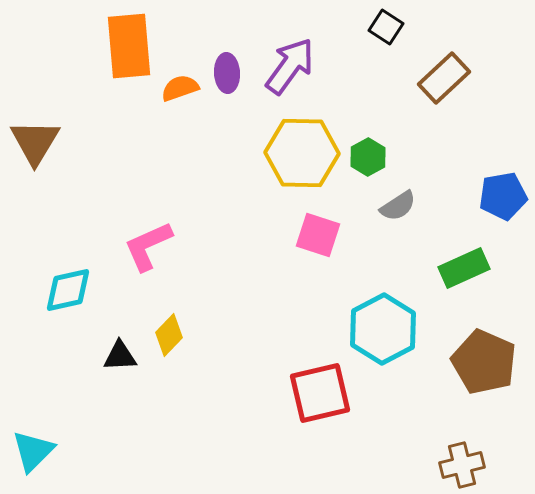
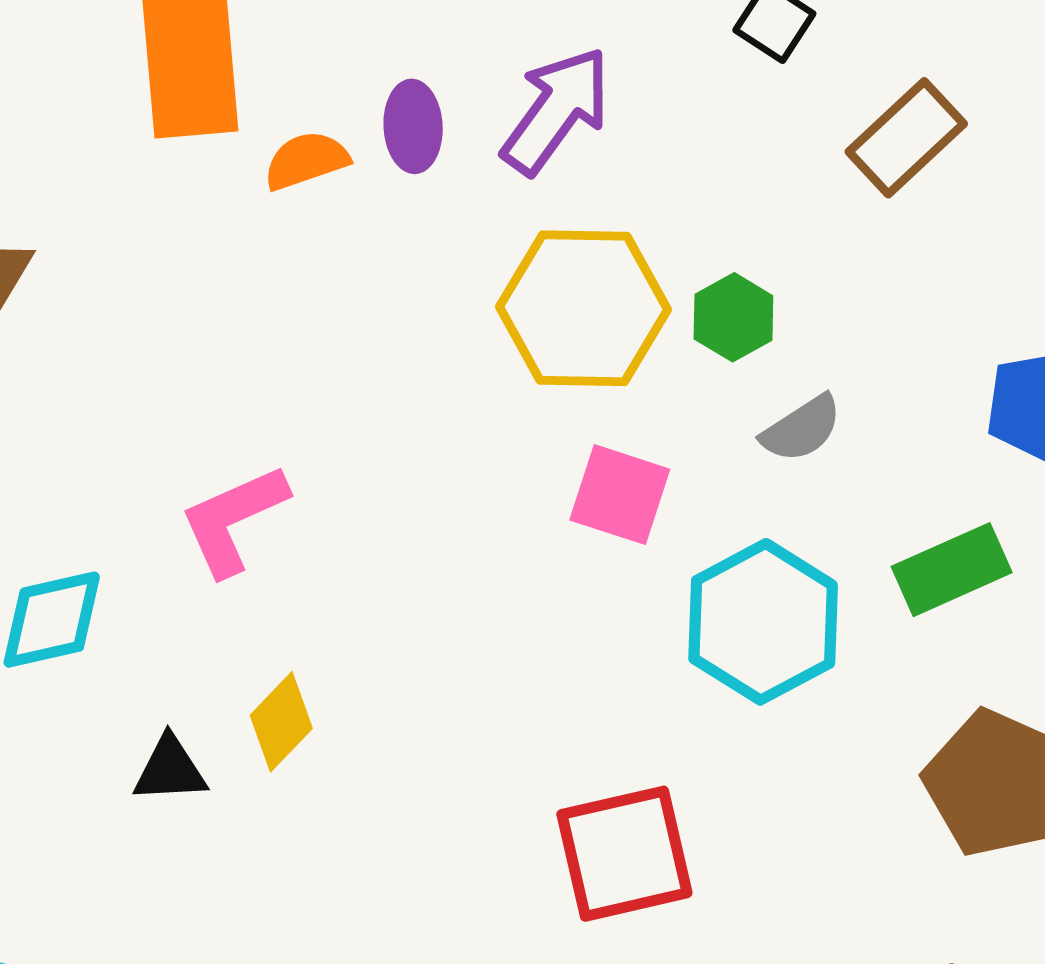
cyan hexagon: (383, 329) -> (763, 622), moved

